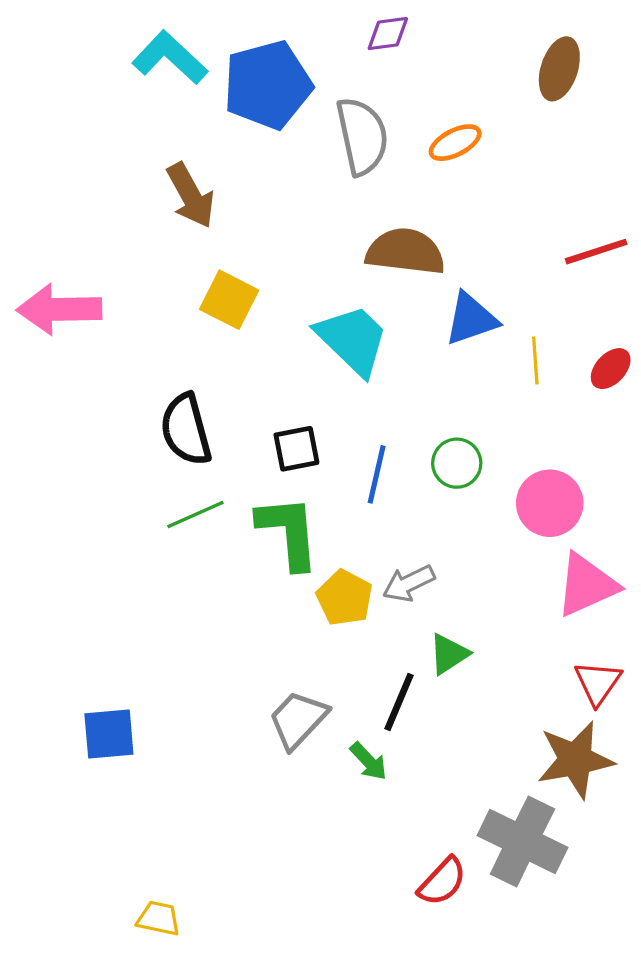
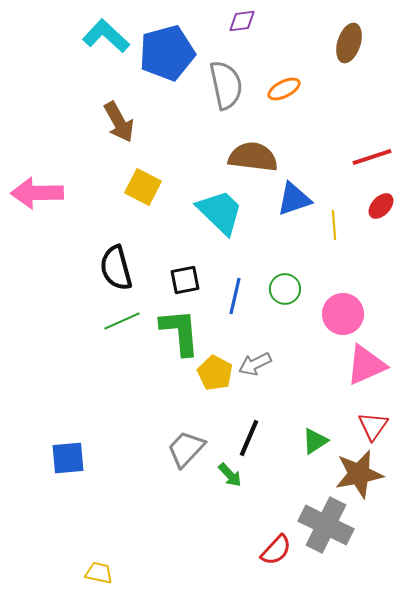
red ellipse: (611, 369) -> (381, 206), moved
green triangle: (449, 654) -> (315, 441), moved

